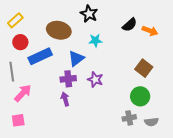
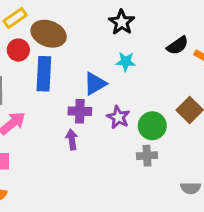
brown ellipse: (59, 30) -> (49, 34), moved
blue rectangle: (40, 56) -> (44, 74), turned -70
green circle: (140, 96) -> (152, 126), moved
gray cross: (129, 118) -> (147, 156), moved

